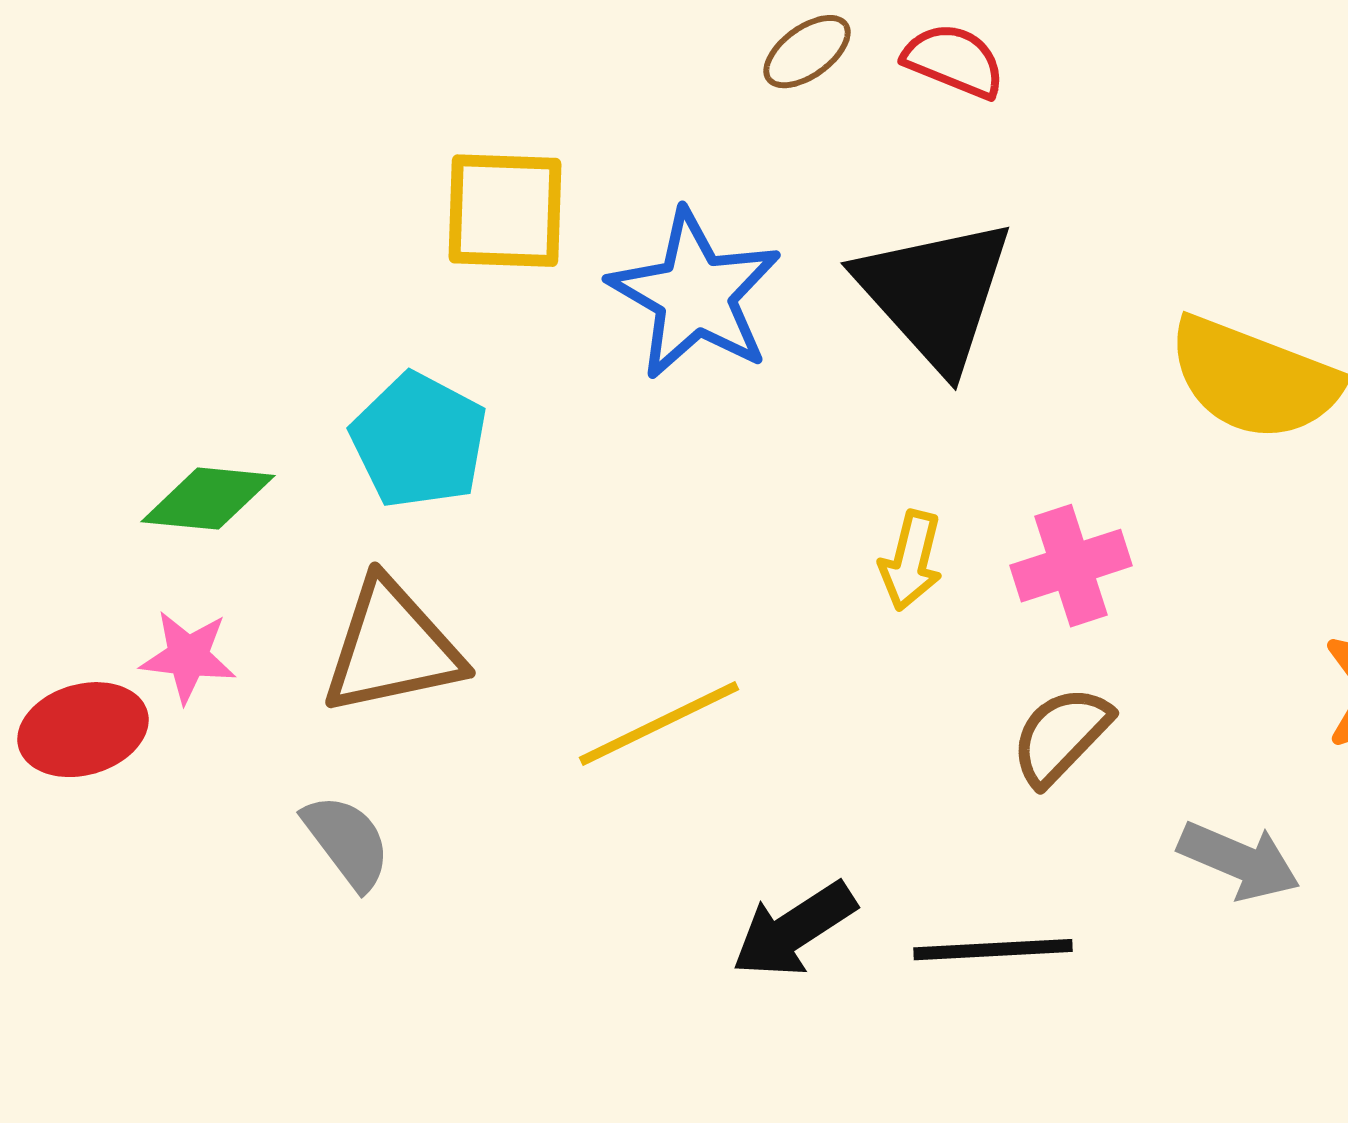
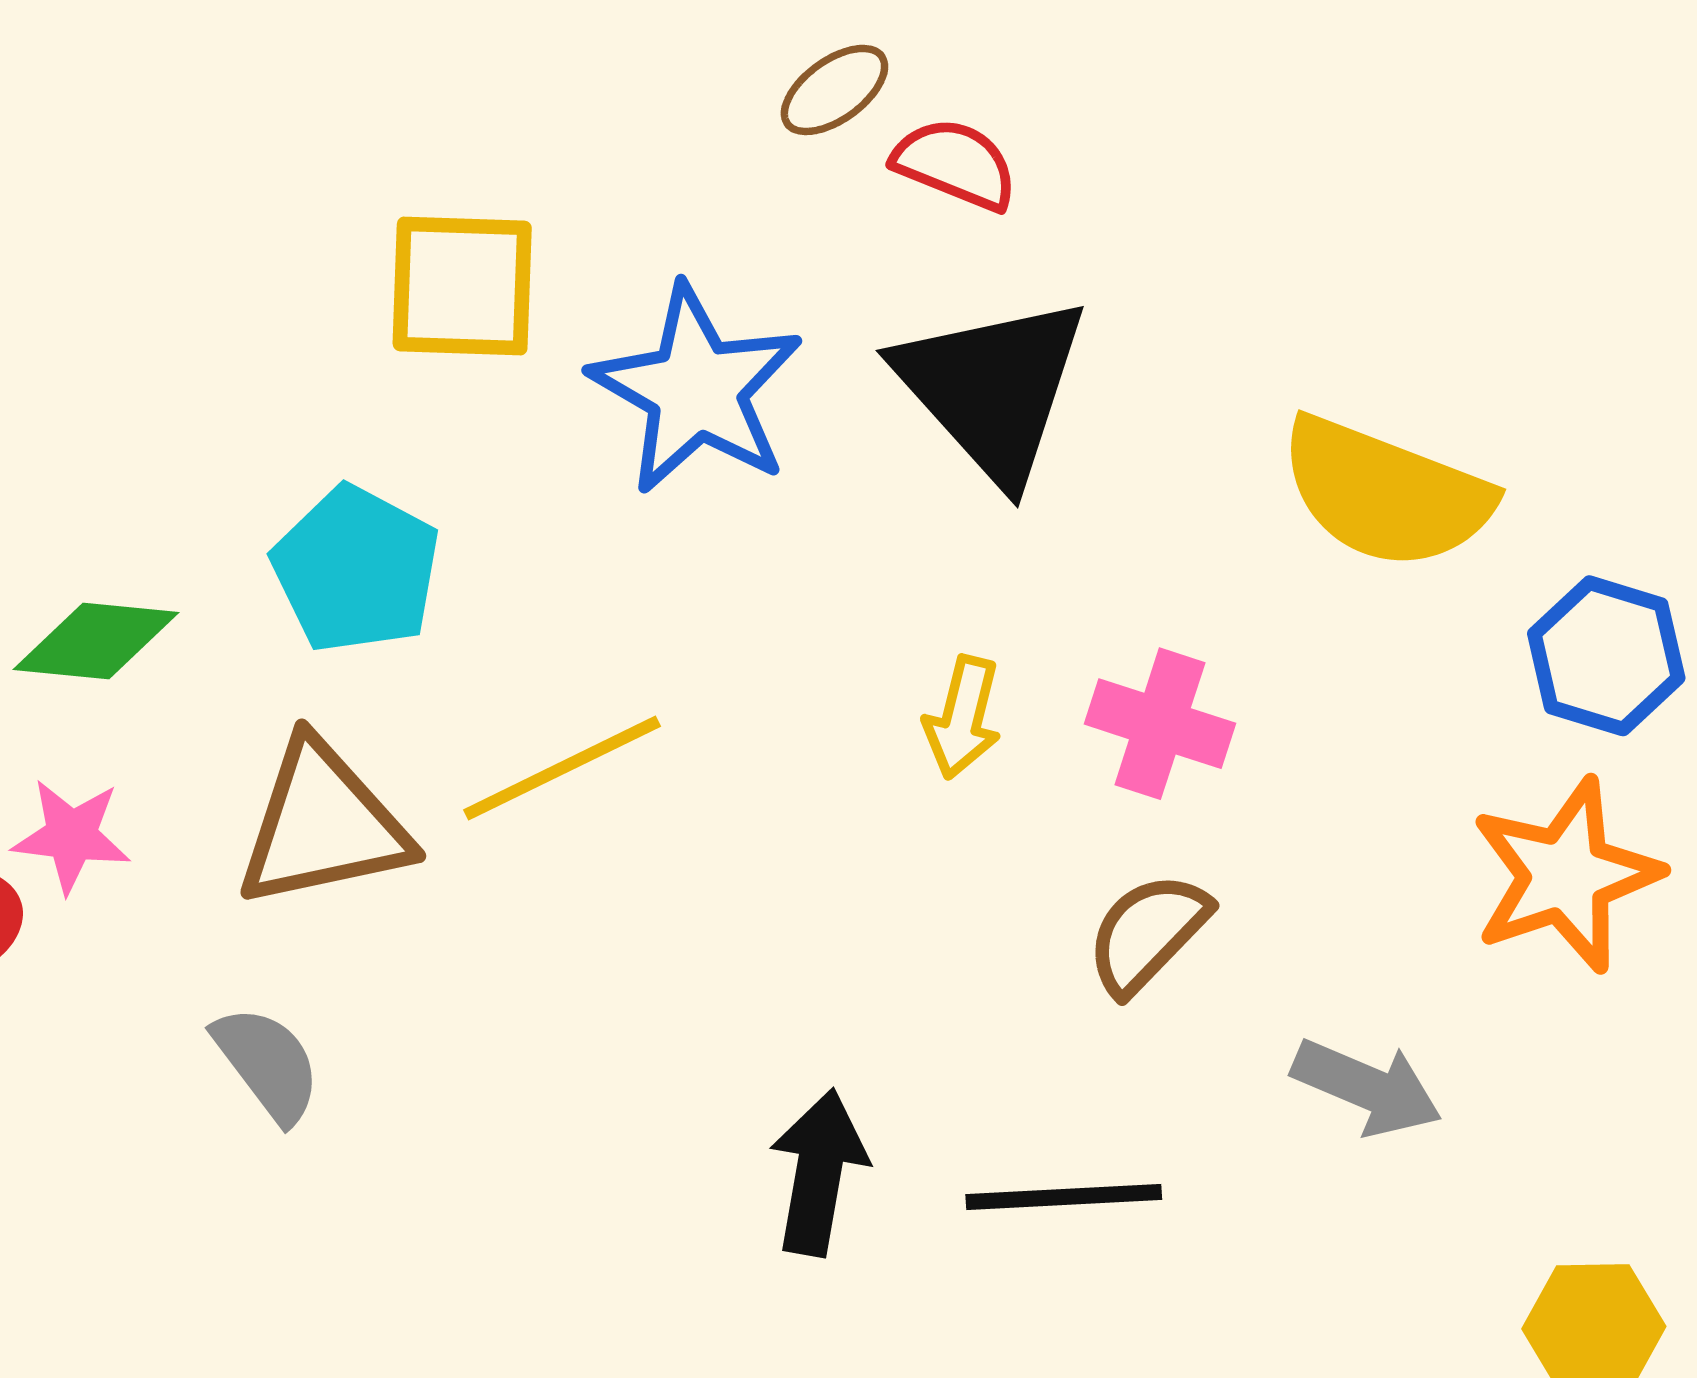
red semicircle: (954, 61) -> (955, 164), moved
pink cross: (1071, 566) -> (1160, 724), turned 36
yellow line: (659, 724) -> (562, 768), moved
black arrow: (794, 930) -> (818, 1172), turned 133

